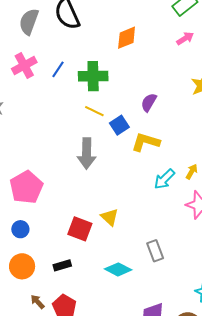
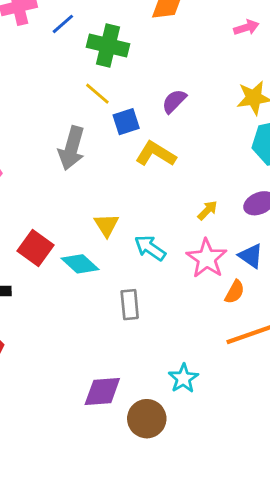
cyan arrow: (164, 179) -> (150, 248), moved, turned 65
yellow triangle: (110, 217) -> (106, 225), moved
cyan diamond: (118, 269) -> (80, 264), moved

